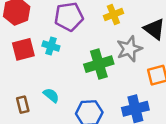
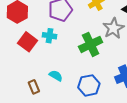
red square: (23, 49) -> (28, 42), turned -30

